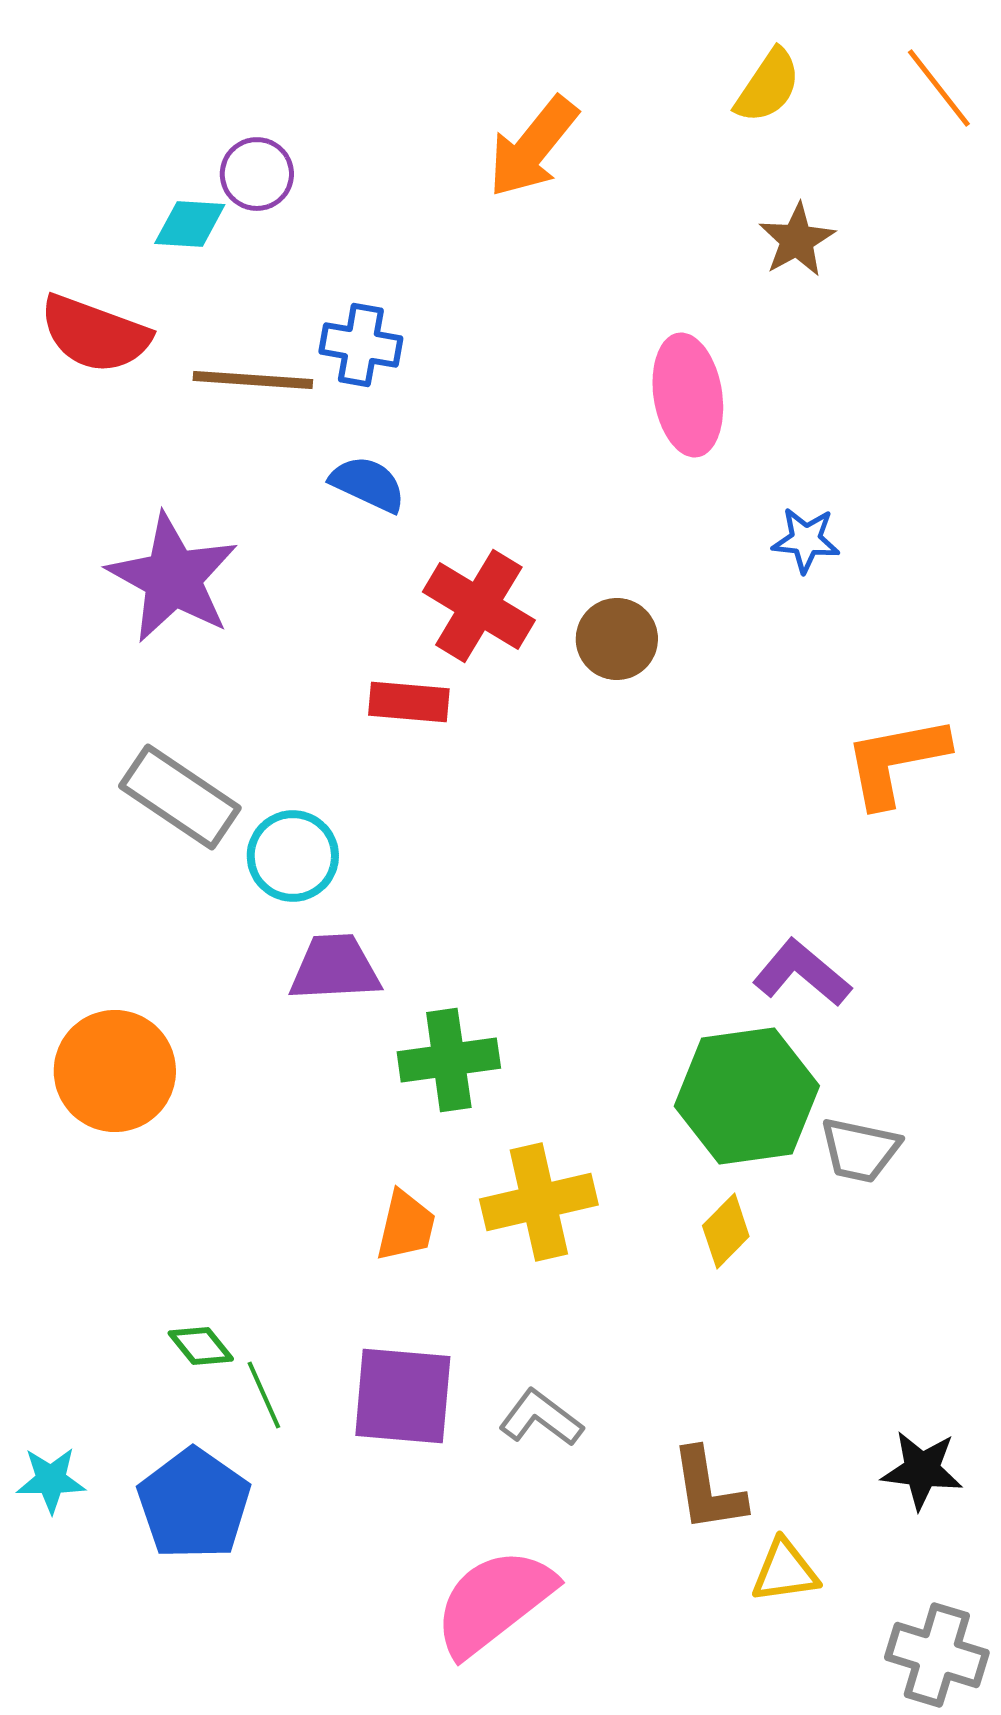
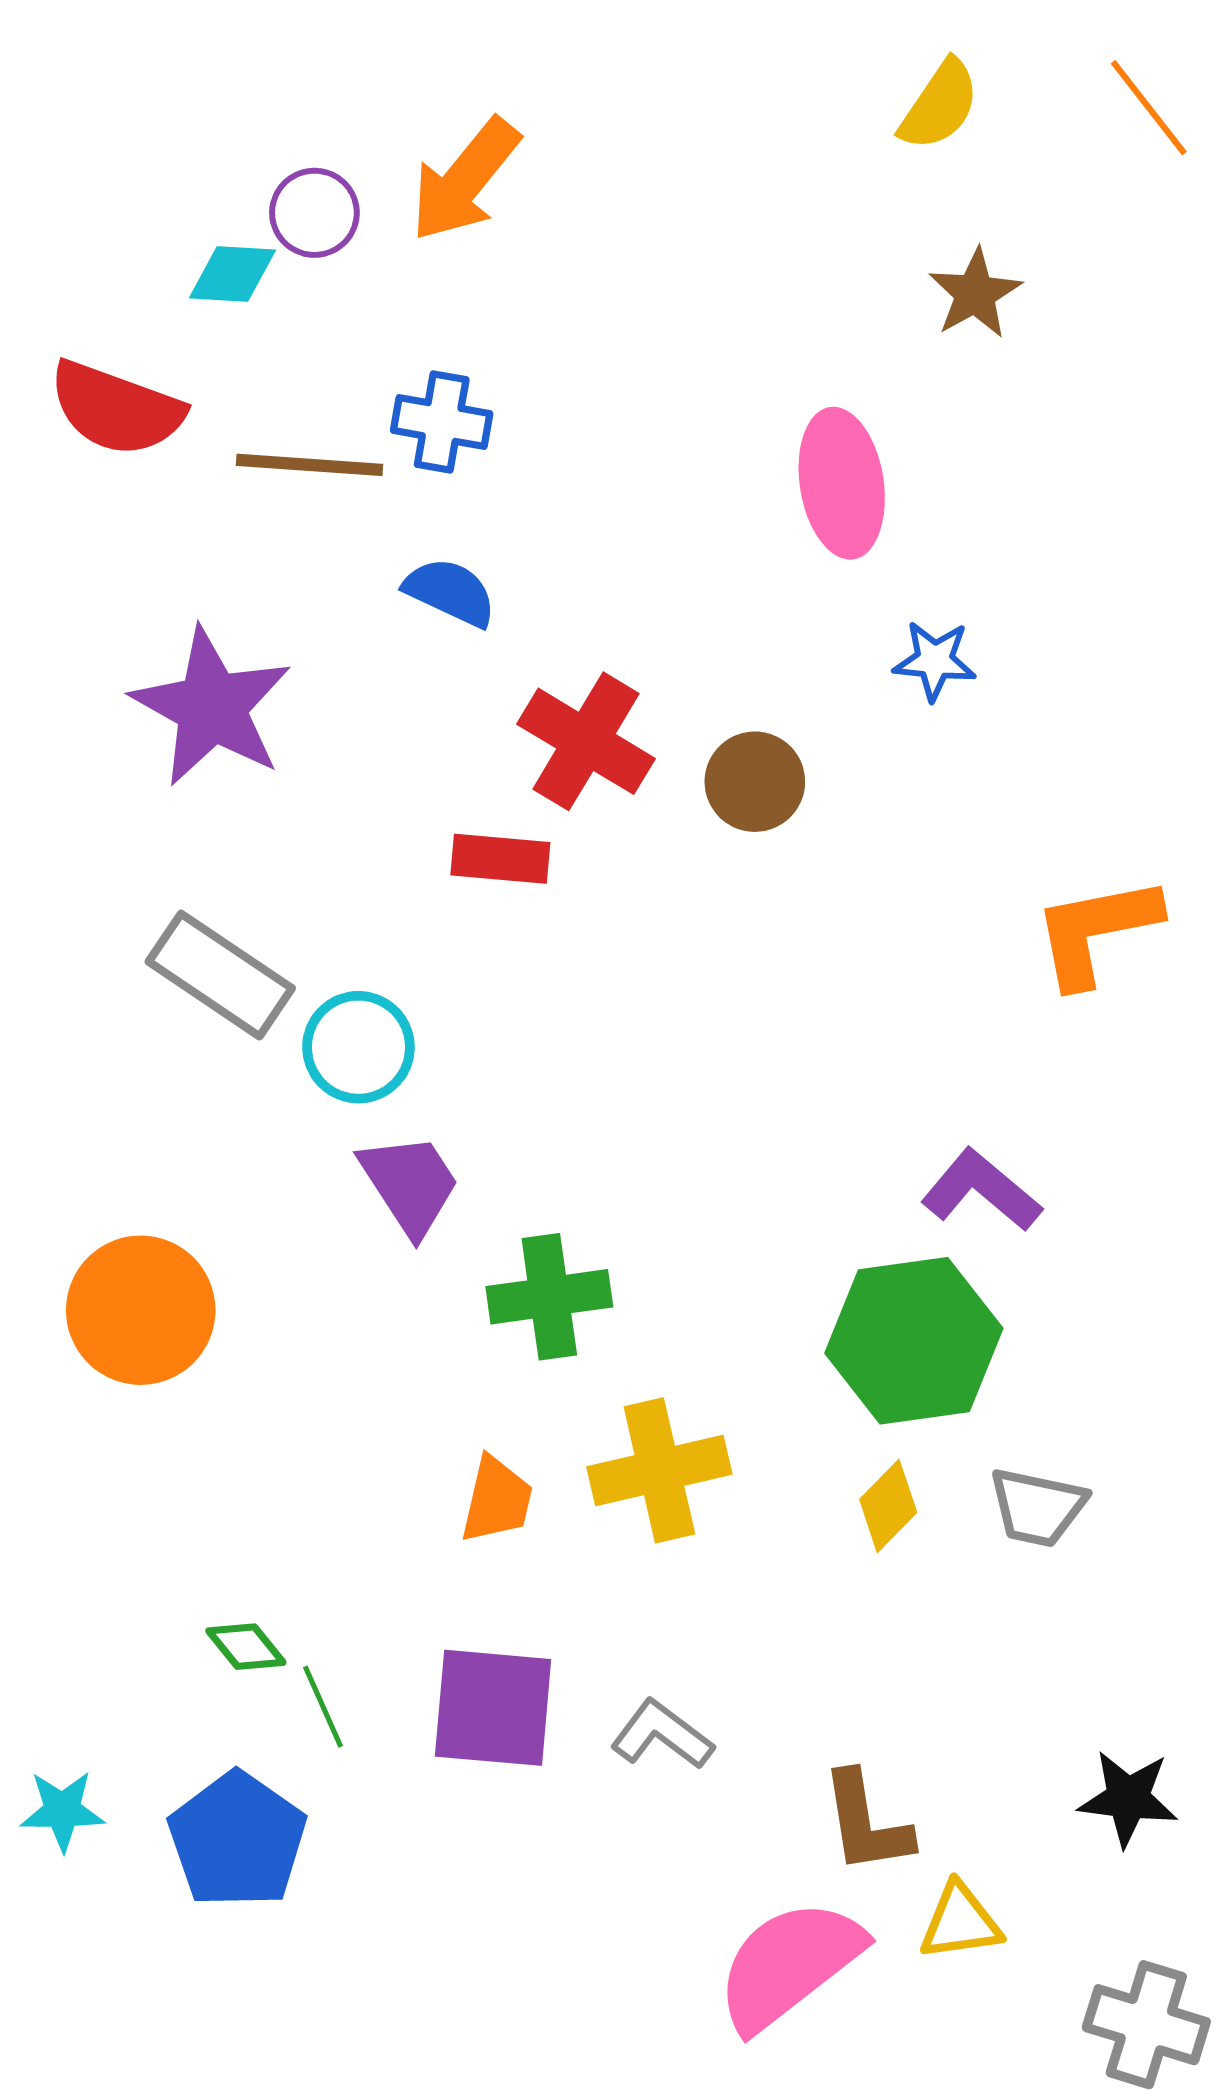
orange arrow: (533, 147) -> (465, 180), moved
blue star: (806, 540) -> (935, 661), moved
purple trapezoid: (335, 968) -> (410, 1184), turned 60
gray trapezoid: (860, 1150) -> (1037, 1507), moved
pink semicircle: (494, 1602) -> (789, 1965), moved

